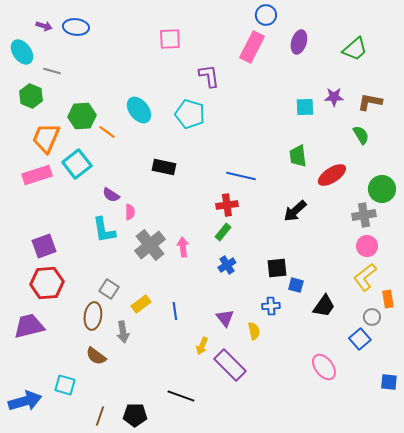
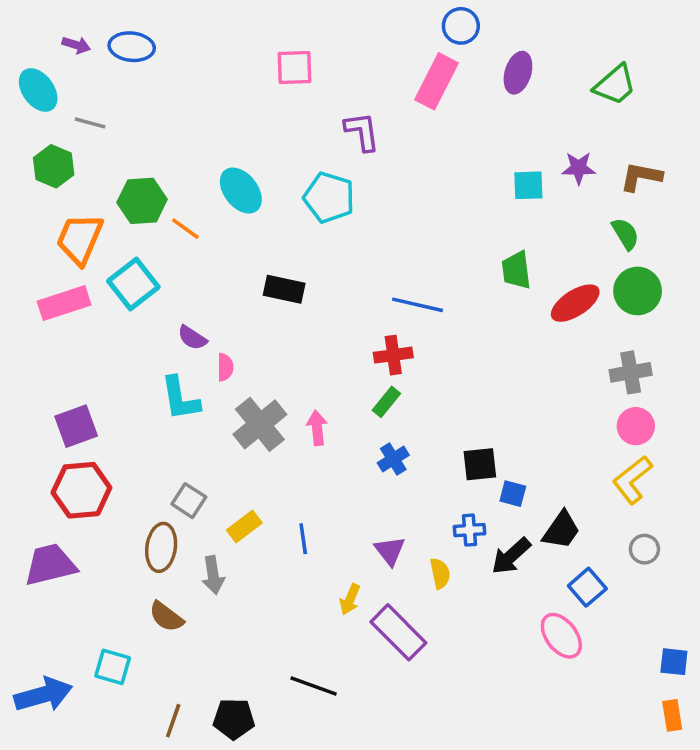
green circle: (382, 189) -> (638, 291), moved
black arrow: (295, 211) -> (511, 556), moved
orange rectangle: (388, 299) -> (672, 715), moved
blue square: (360, 339) -> (587, 587), moved

